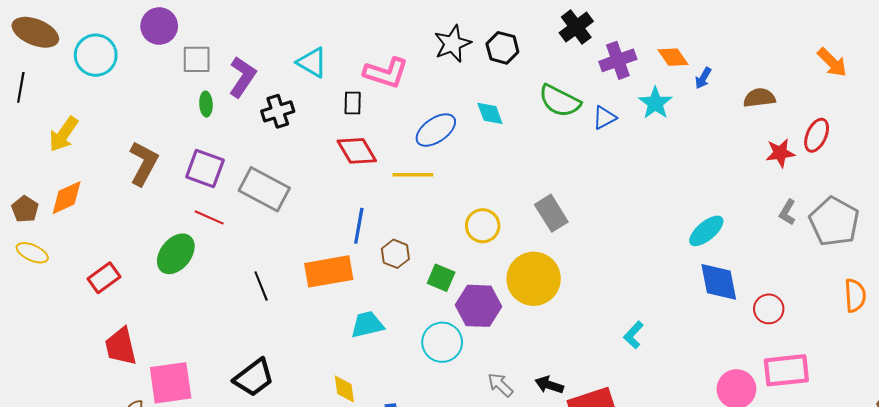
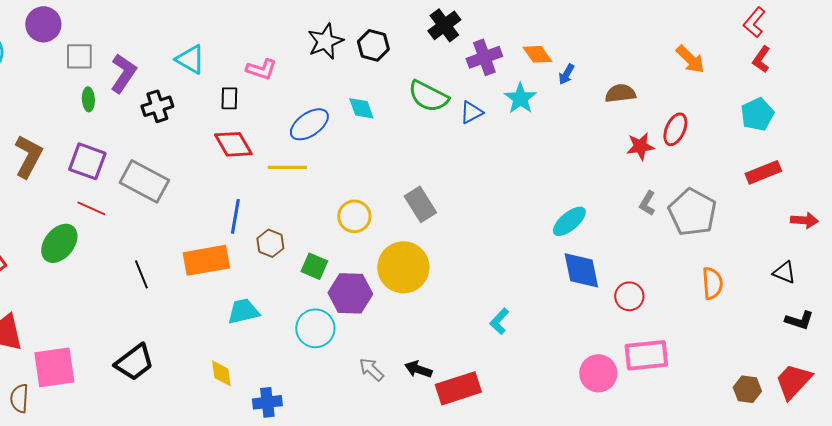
pink L-shape: (386, 73) -> (261, 69), size x0.7

